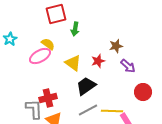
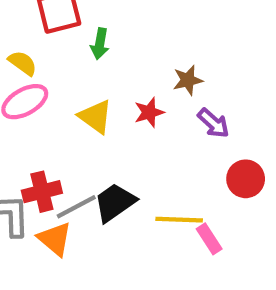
yellow semicircle: (48, 44) -> (23, 63), moved
black trapezoid: (86, 86) -> (115, 202), moved
gray line: (88, 110) -> (76, 207), moved

